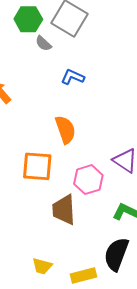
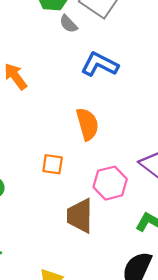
blue L-shape: (73, 77) -> (100, 64), size x1.4
orange square: (37, 166) -> (53, 164), size x0.6

